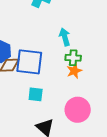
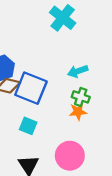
cyan arrow: (65, 37) -> (78, 71), turned -108

